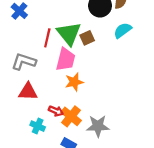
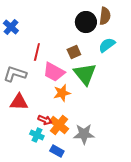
green triangle: (69, 34) -> (85, 74), moved
pink trapezoid: (66, 59) -> (54, 72), turned 105
cyan cross: (38, 126) -> (37, 135), moved

